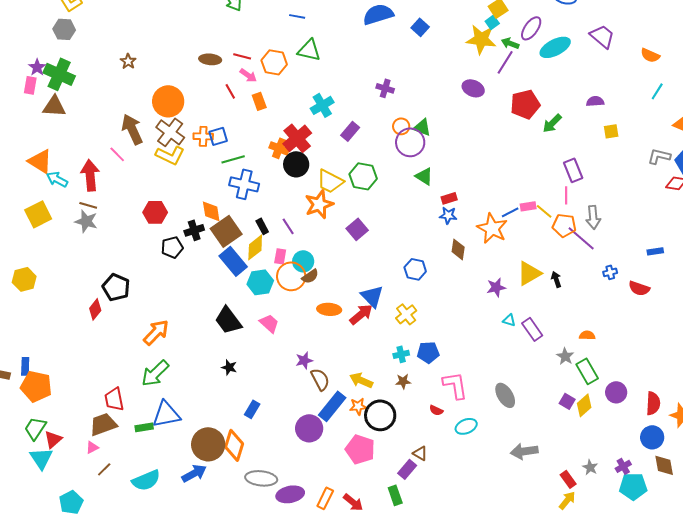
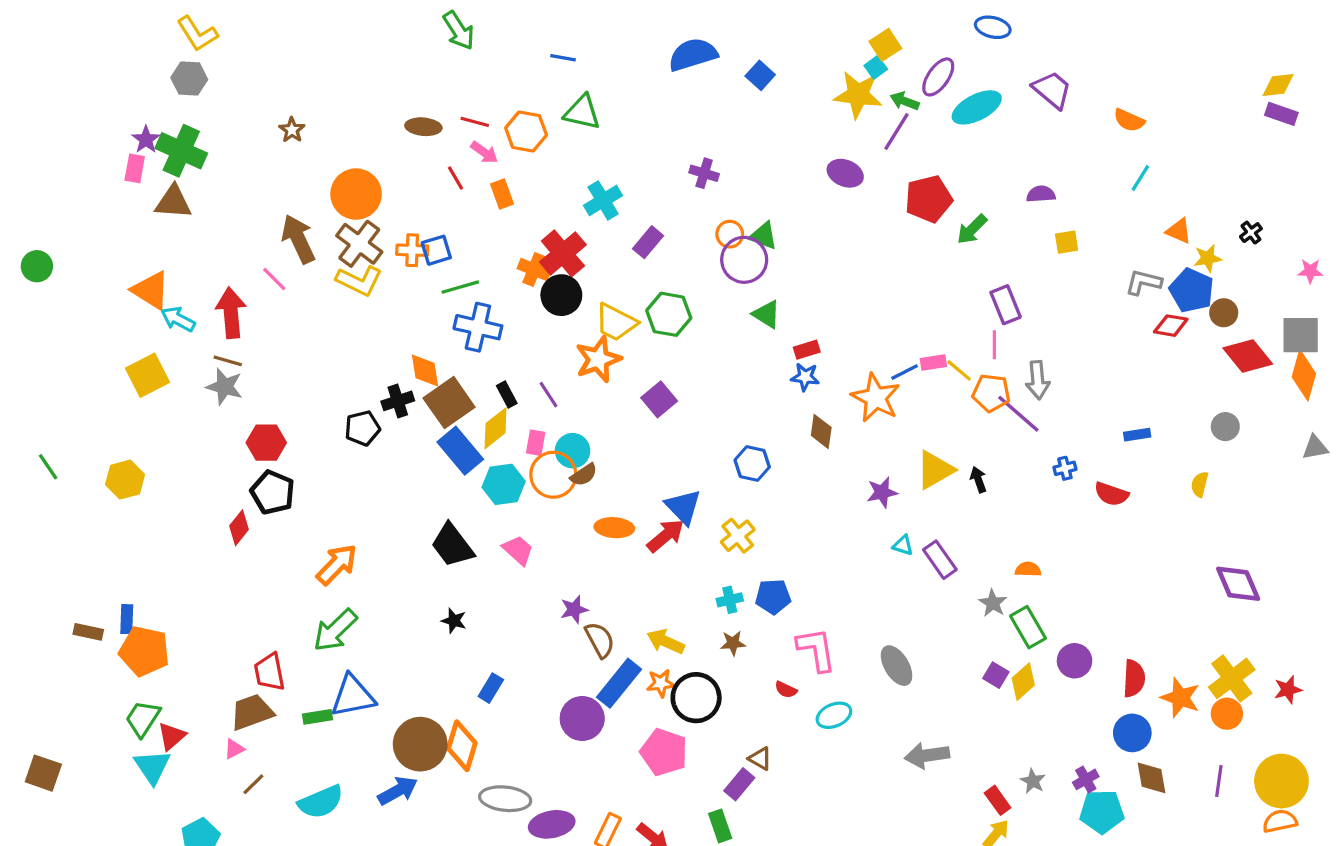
red hexagon: (155, 212) -> (266, 443), moved

